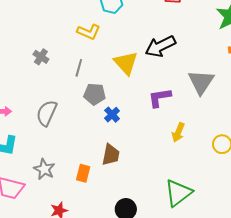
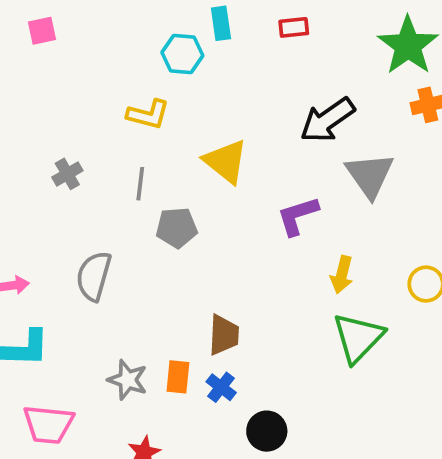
black arrow: (160, 46) -> (327, 120), moved
gray cross: (41, 57) -> (67, 174), turned 35
blue cross: (112, 115) -> (221, 387), moved
gray star: (44, 169) -> (128, 380), moved
green triangle: (178, 193) -> (358, 338), moved

